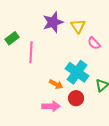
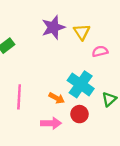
pink semicircle: (94, 43) -> (100, 51), turned 120
pink line: (31, 52) -> (19, 97), moved

